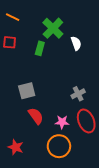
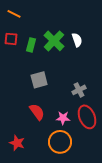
green cross: (53, 28) -> (54, 41), moved
green rectangle: (40, 48) -> (31, 45), moved
gray square: (27, 91) -> (39, 80), moved

